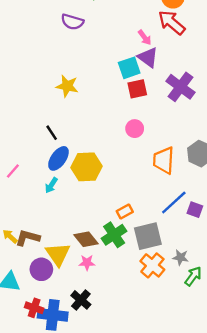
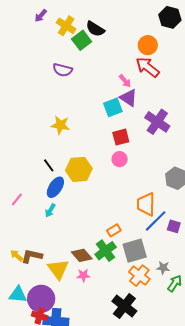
red square: (137, 89) -> (121, 137), moved
orange trapezoid: (164, 160) -> (146, 204), moved
yellow hexagon: (86, 167) -> (79, 169), moved
purple circle: (41, 269) -> (41, 299), moved, size x1.4
black cross: (81, 300) -> (124, 306), moved, size x1.4

